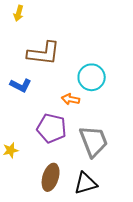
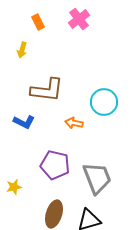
cyan circle: (92, 77) -> (104, 102), moved
orange arrow: (71, 99) -> (74, 123), moved

